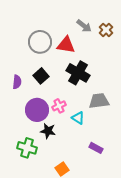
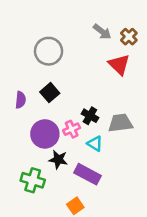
red triangle: (66, 45) -> (119, 65), moved, turned 36
black cross: (78, 73) -> (90, 116), moved, size x0.6
purple rectangle: (96, 148) -> (88, 174), moved, size x1.5

